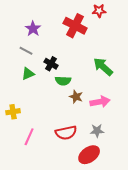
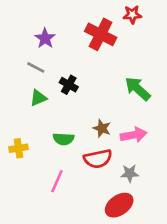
green semicircle: (63, 81) -> (64, 139), moved
red semicircle: (66, 133) -> (98, 159), moved
pink line: (29, 137) -> (57, 181), moved

